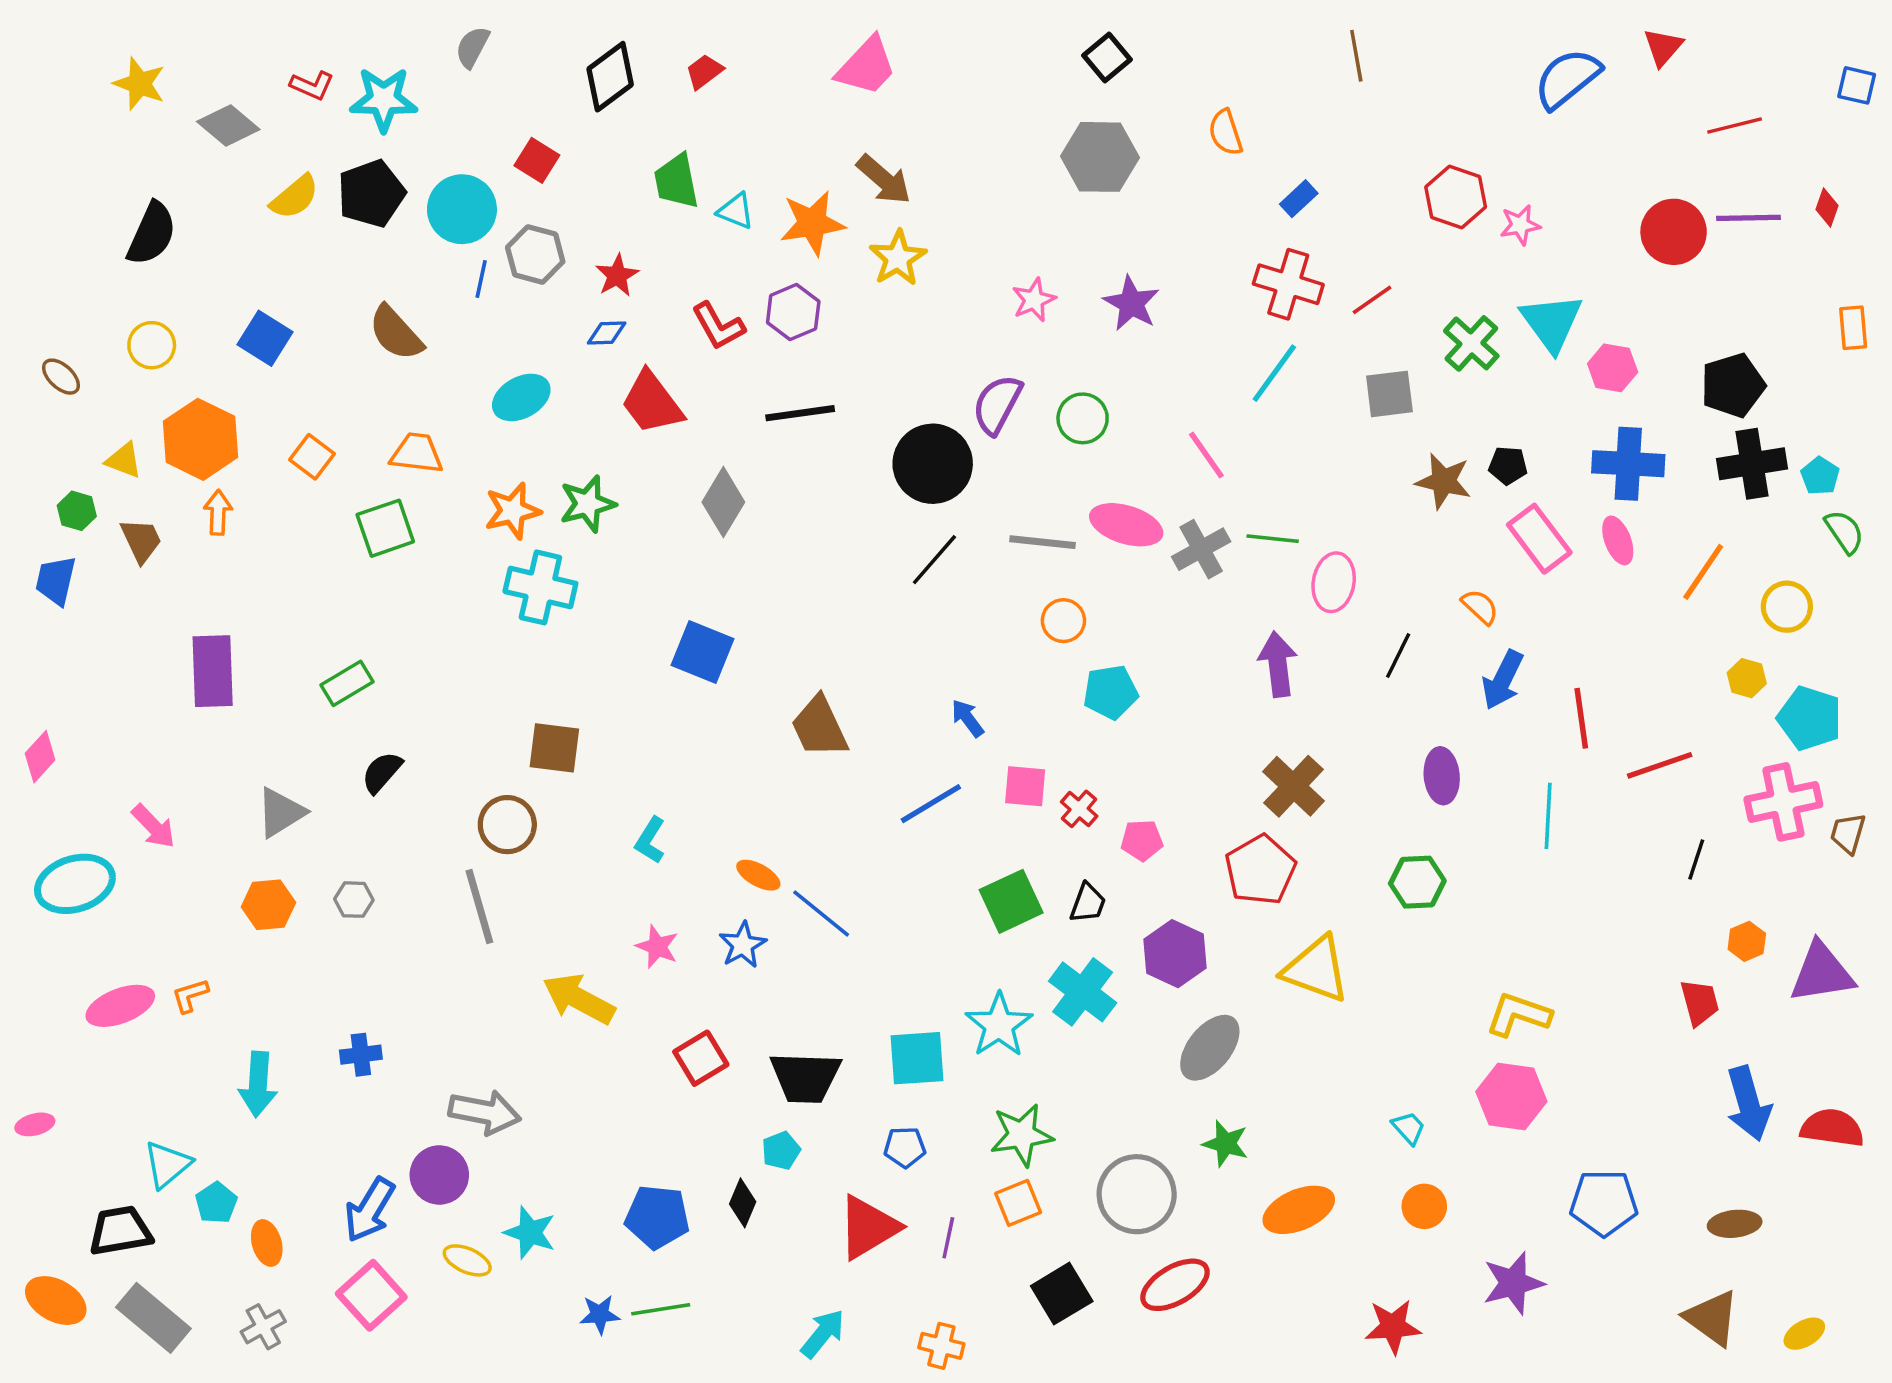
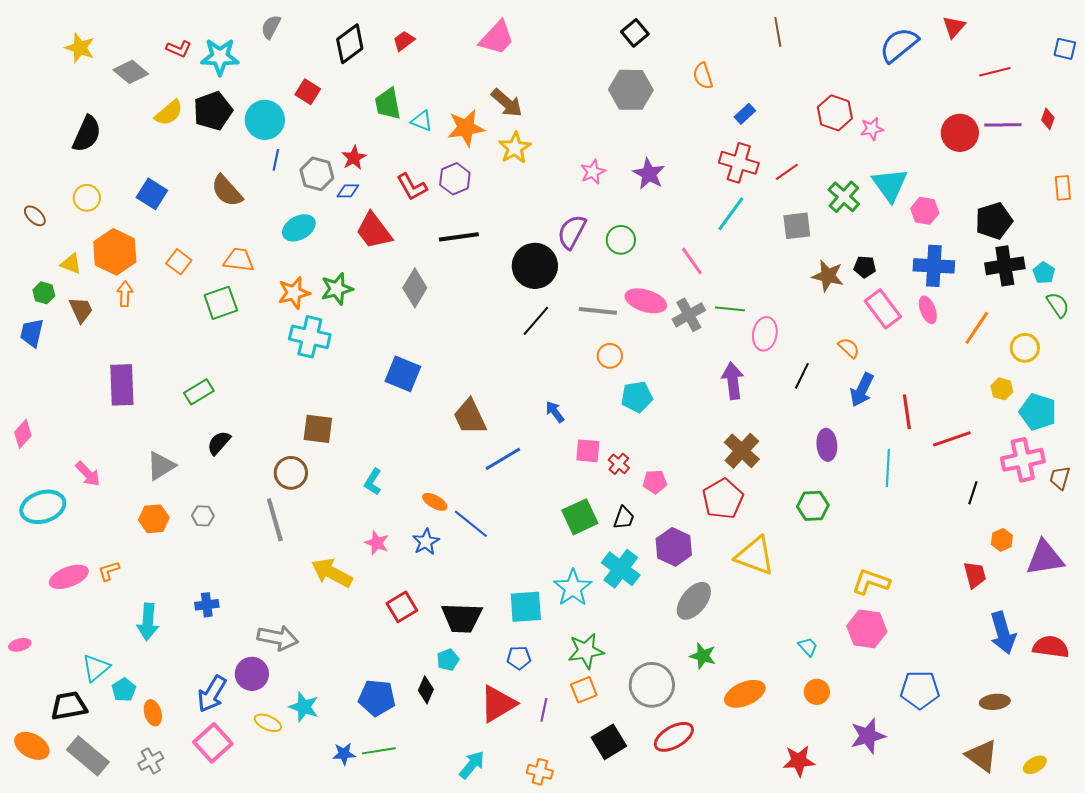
gray hexagon: (535, 255) -> (317, 174), moved
blue line: (931, 804) -> (503, 459), moved

